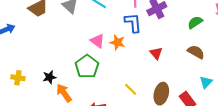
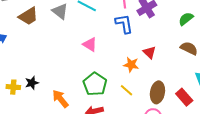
orange star: (117, 42) -> (131, 65), moved
green pentagon: (87, 66) -> (95, 84), moved
black star: (49, 77) -> (32, 83), moved

